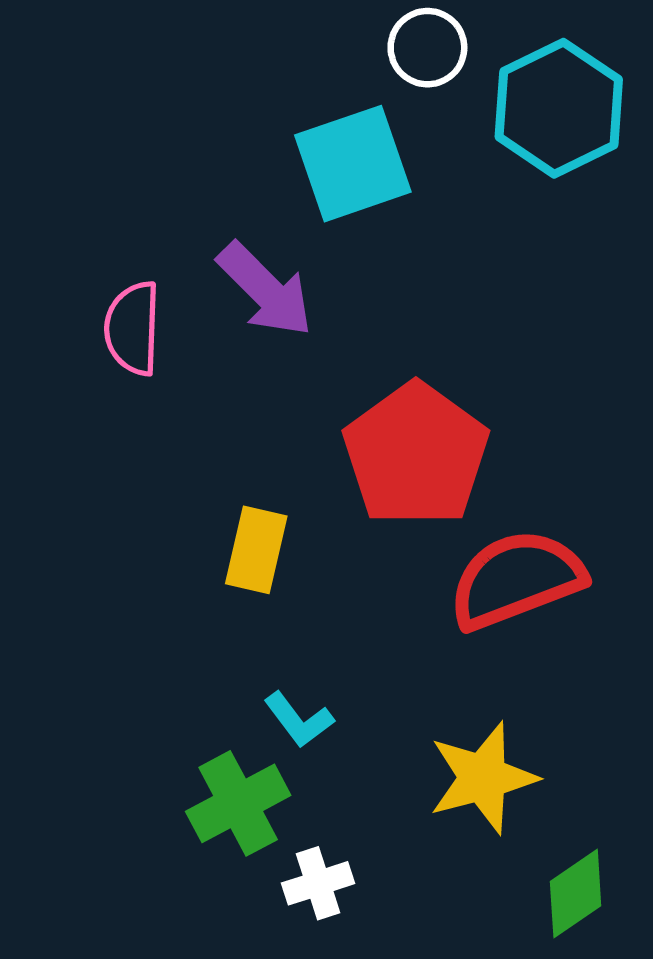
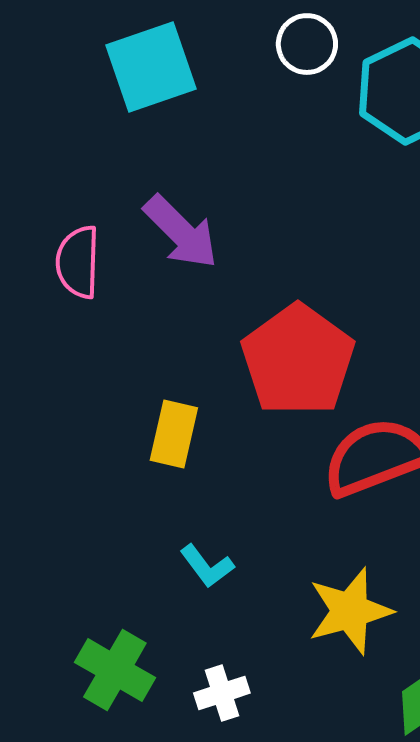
cyan square: (353, 164) -> (151, 67), moved
green cross: (238, 803) -> (115, 670), moved, turned -32

